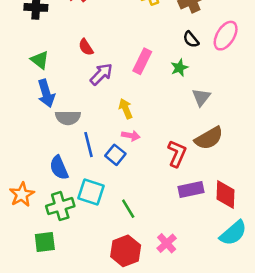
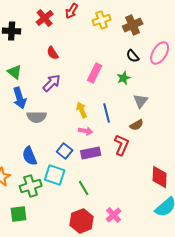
red semicircle: (86, 47) -> (53, 53), moved
purple arrow: (101, 74) -> (52, 83), moved
brown semicircle: (209, 138) -> (137, 125), moved, size x0.6
blue line: (88, 145) -> (107, 113), moved
blue square: (115, 155) -> (65, 151), moved
purple rectangle: (191, 189) -> (91, 153), moved

